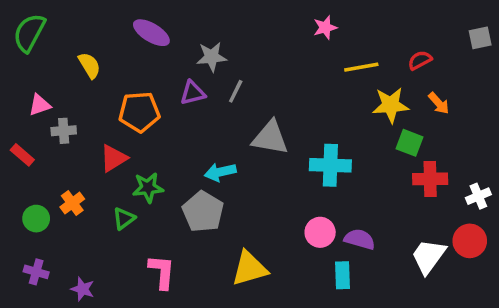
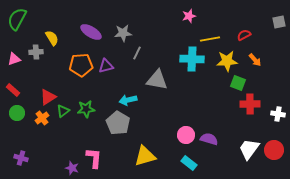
purple ellipse: (151, 33) -> (91, 32), moved
purple triangle: (193, 93) -> (106, 66), moved
pink triangle: (40, 105) -> (14, 59), moved
gray cross: (64, 131) -> (36, 52), moved
red triangle: (114, 158) -> (48, 97), moved
cyan cross: (330, 165) -> (192, 59), moved
white cross: (478, 196) -> (278, 114), turned 32
green circle: (36, 219) -> (17, 113), moved
green triangle: (124, 219) -> (63, 111), moved
red circle: (470, 241) -> (274, 150), moved
cyan rectangle: (342, 275) -> (189, 163), moved, turned -49
purple star: (83, 289) -> (72, 168), moved

